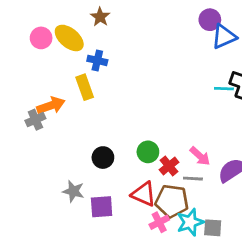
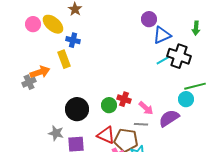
purple circle: (210, 20) -> (149, 19), moved
blue triangle: (224, 37) -> (162, 35), moved
cyan line: (224, 89) -> (163, 60), turned -32
black circle: (103, 158) -> (77, 109), size x1.5
red cross: (169, 166) -> (124, 99), moved, turned -32

